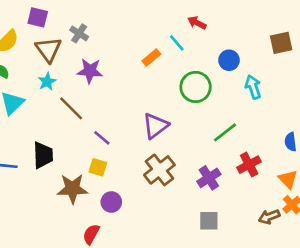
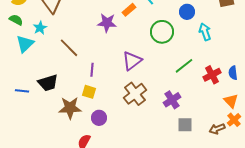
purple star: (90, 71) -> (107, 23), moved
cyan star: (47, 82) -> (40, 28), moved
purple line: (102, 138) -> (92, 70), turned 56
black trapezoid: (43, 155) -> (48, 83), turned 75
red cross: (249, 165) -> (212, 75), moved
gray square: (209, 221) -> (185, 125), moved

